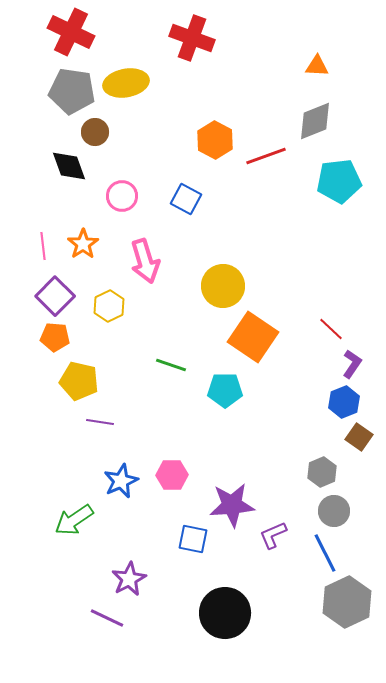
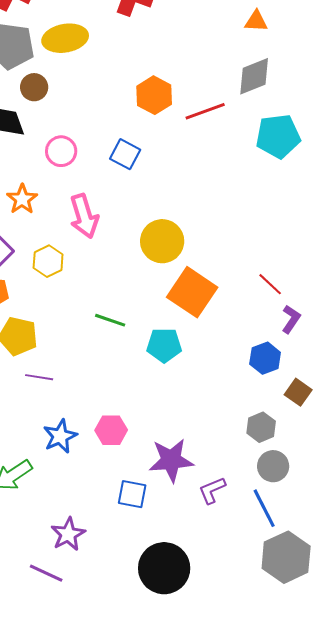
blue hexagon: (344, 402) -> (265, 358), moved

